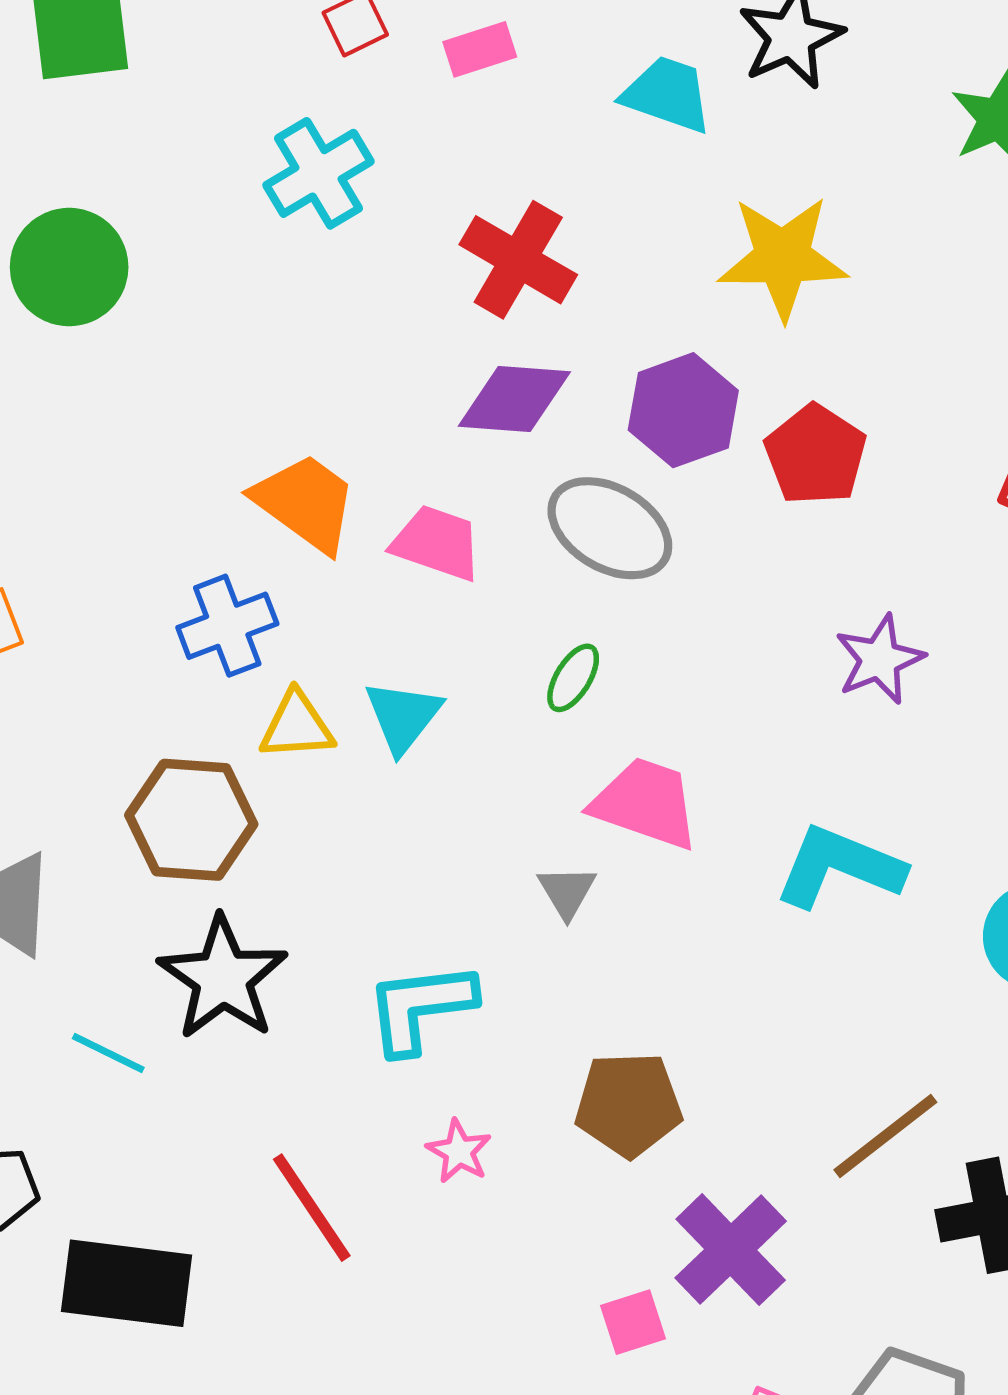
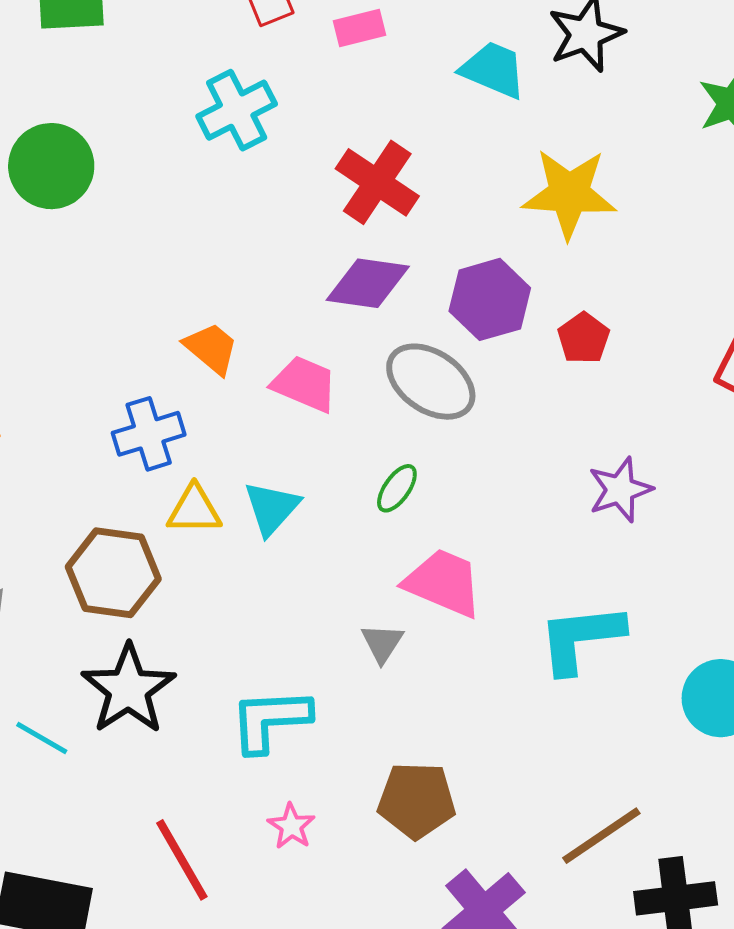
red pentagon: (816, 455) -> (584, 338), size x0.7
orange trapezoid: (305, 503) -> (211, 348), size x0.7
cyan L-shape: (839, 867) -> (581, 638), turned -32

